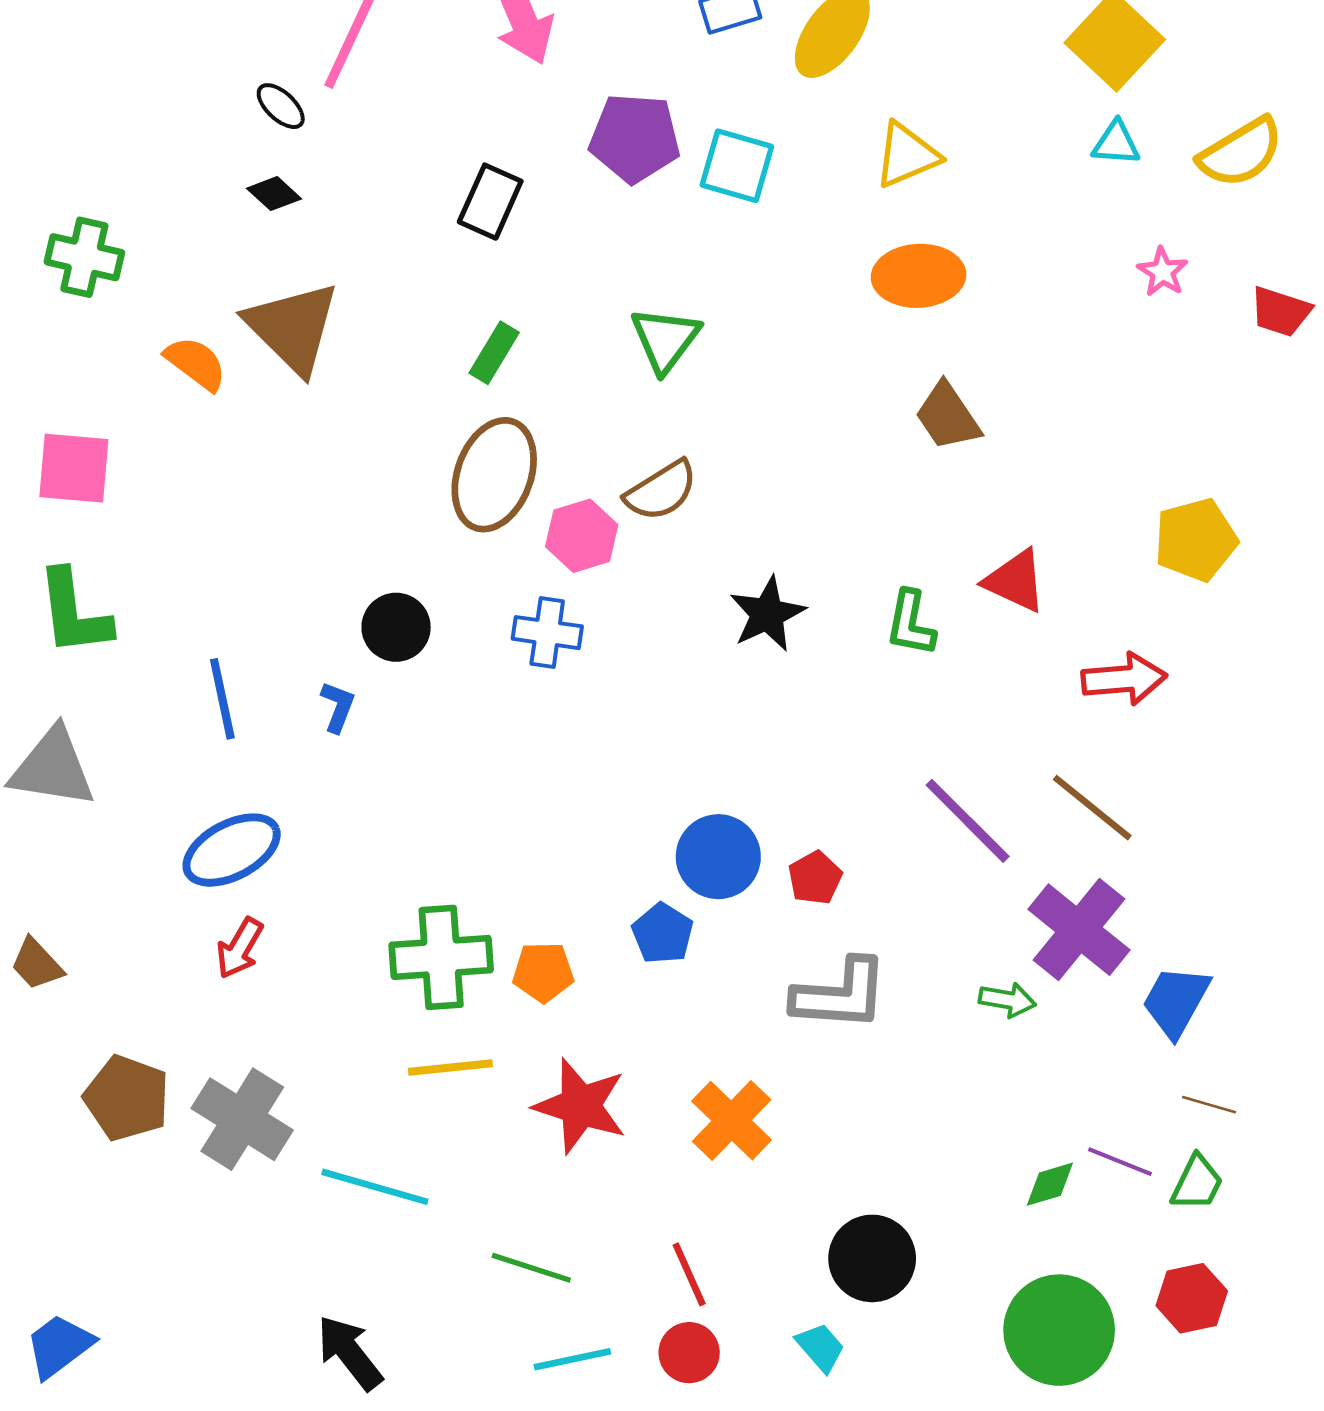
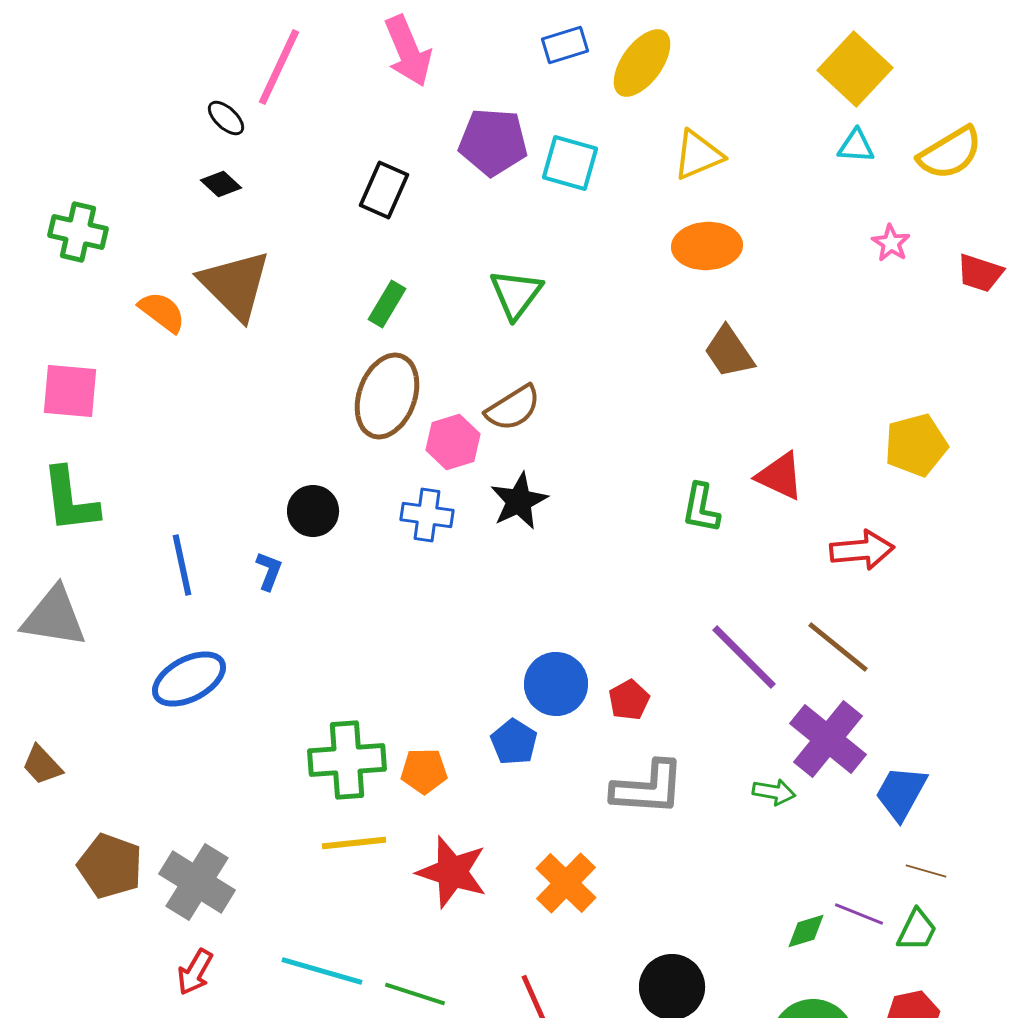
black star: (767, 614) -> (519, 501), moved
red arrow: (240, 948) -> (195, 972), moved
cyan line: (375, 1187) -> (322, 971), moved

